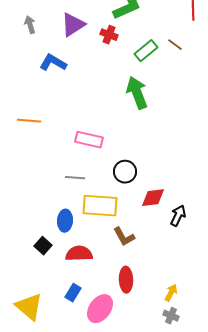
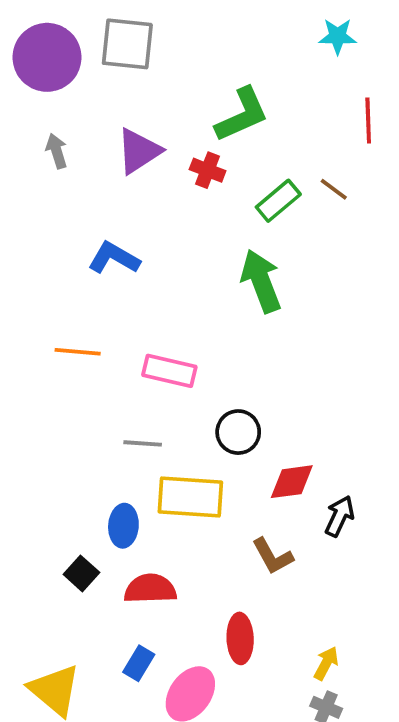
blue L-shape: (53, 63) -> (114, 258), moved
orange line: (29, 121) -> (78, 352), moved
brown L-shape: (124, 237) -> (273, 556), moved

